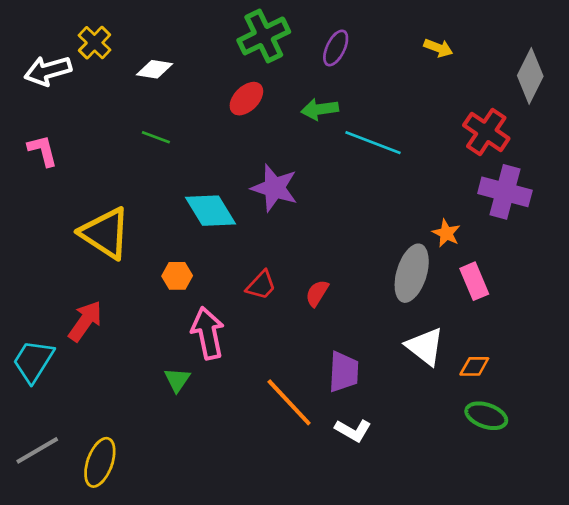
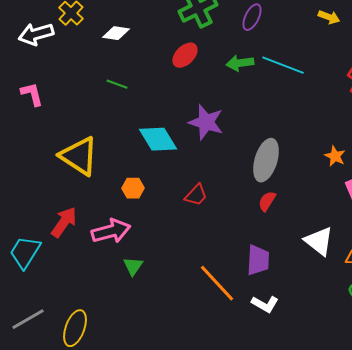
cyan line: (373, 143) -> (283, 65), moved
gray ellipse: (412, 273) -> (266, 160), moved
red semicircle: (317, 293) -> (267, 201), moved
pink arrow: (208, 333) -> (111, 231), moved, turned 87

